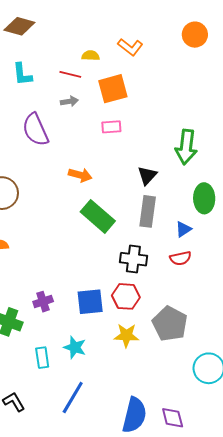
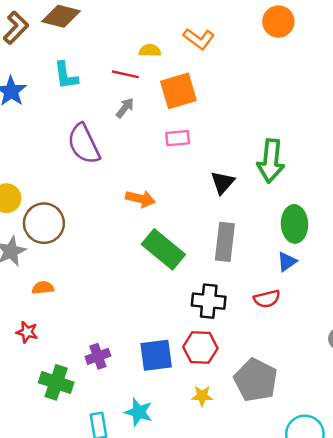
gray arrow: (69, 101) -> (125, 108), turned -42
black triangle: (147, 175) -> (223, 182), moved
blue triangle: (183, 229) -> (287, 262), moved
yellow star: (126, 335) -> (202, 396), size x0.7

